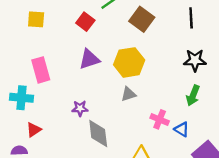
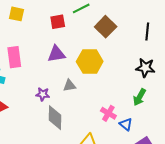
red square: (85, 22) -> (58, 22), turned 35
gray triangle: (128, 94) -> (69, 86), moved

